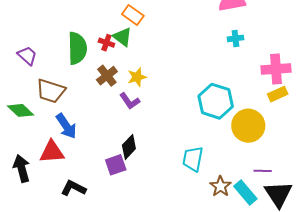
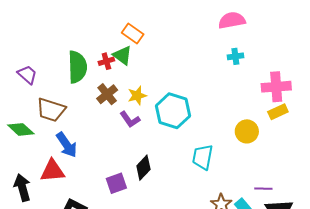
red cross: (106, 43) -> (106, 61), turned -35
cyan hexagon: (216, 101) -> (173, 111), moved
yellow circle: (248, 126) -> (247, 131), moved, size x0.7
black diamond: (129, 147) -> (143, 168), moved
cyan trapezoid: (193, 159) -> (203, 157), moved

